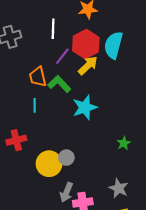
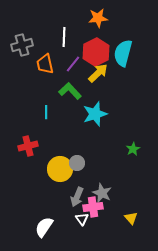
orange trapezoid: (38, 77) -> (45, 64), moved
gray star: (119, 188) -> (102, 193), moved

